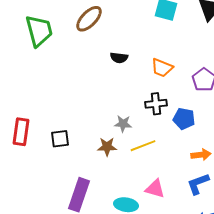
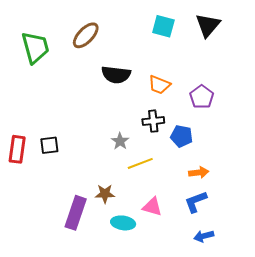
black semicircle: (119, 58) -> (116, 75), size x1.6
gray star: (123, 124) -> (120, 141), turned 30
black square: (60, 139) -> (49, 145), moved
brown star: (107, 147) -> (105, 194), moved

